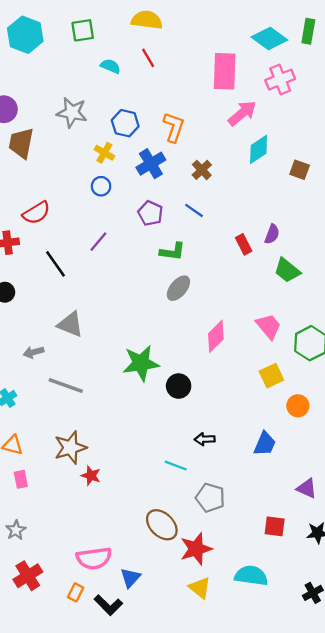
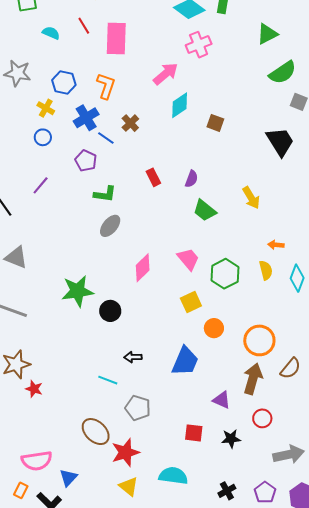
pink rectangle: (225, 71) -> (116, 39), moved
blue line: (194, 210) -> (106, 138), moved
red rectangle: (244, 244) -> (153, 177), moved
blue trapezoid: (265, 444) -> (185, 361), size x1.4

